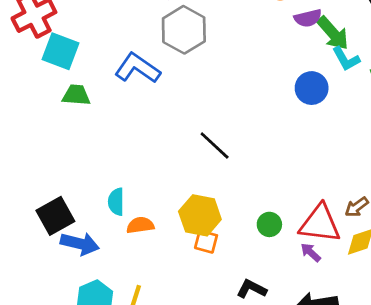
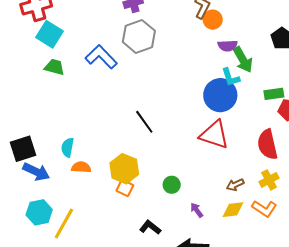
cyan L-shape: (346, 59) -> (231, 77), moved
blue circle: (312, 88) -> (220, 95), size x1.4
red triangle: (320, 224) -> (214, 135), moved

